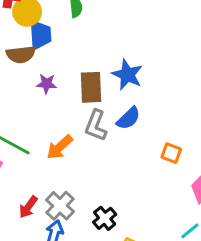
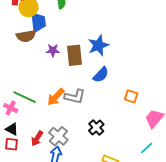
blue star: (127, 75) -> (98, 45), turned 30
purple star: (46, 84) -> (53, 50), moved
gray L-shape: (96, 126) -> (75, 97), moved, turned -95
black cross: (105, 218) -> (96, 128), moved

